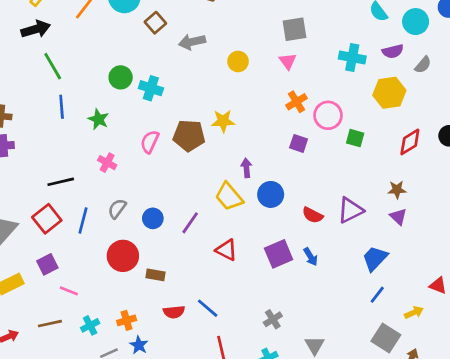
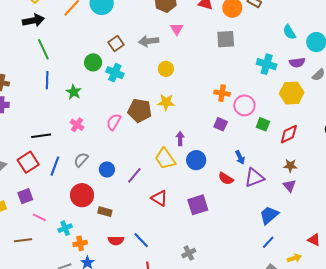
brown square: (155, 23) -> (116, 43), moved
yellow circle: (238, 61) -> (166, 69), moved
pink triangle: (288, 61) -> (177, 29), moved
orange cross: (296, 102) -> (222, 93), turned 35
pink semicircle: (150, 142) -> (114, 122), moved
red diamond: (410, 142) -> (289, 134), moved
blue arrow: (311, 257) -> (240, 157), moved
cyan cross: (90, 325) -> (65, 228), moved

